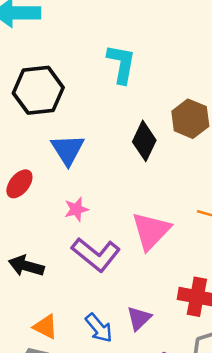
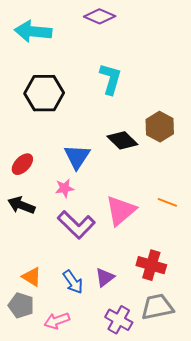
black diamond: (144, 141) -> (122, 140), turned -76
blue triangle: (68, 150) -> (77, 157), moved
black arrow: (26, 266) -> (21, 205), moved

